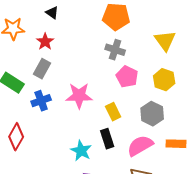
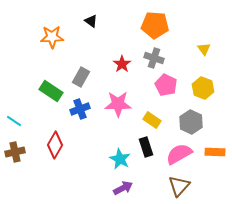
yellow triangle: (165, 41) -> (204, 49), size x0.6
red star: (45, 42) -> (122, 64), moved
yellow rectangle: (113, 112) -> (152, 120), turned -30

